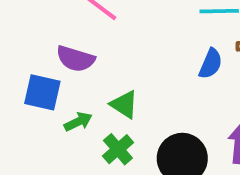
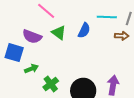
blue semicircle: (211, 64) -> (84, 30), moved
green triangle: (124, 104) -> (59, 33), moved

